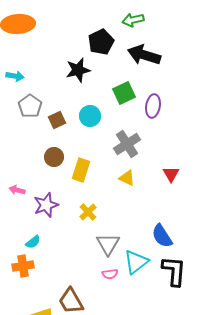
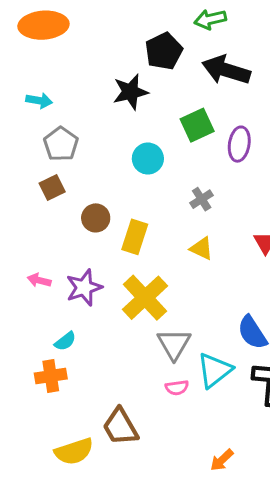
brown square: (57, 120) -> (52, 188), moved
gray cross: (127, 144) -> (202, 199), size x0.6
pink arrow: (17, 190) -> (39, 280), moved
yellow cross: (88, 212) -> (145, 298), size x1.8

